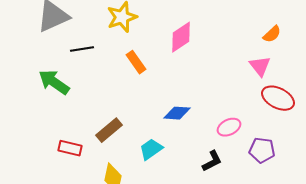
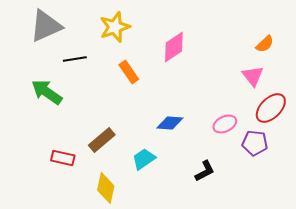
red ellipse: (278, 98) -> (271, 108), turned -72
pink ellipse: (229, 127) -> (225, 124), moved
purple pentagon: (262, 150) -> (255, 143), moved

